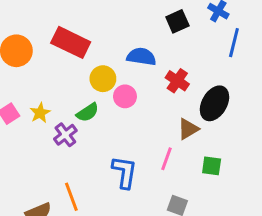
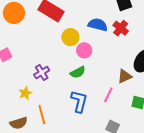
red cross: (177, 81) -> (121, 28), moved
green semicircle: (88, 112) -> (78, 72), moved
yellow star: (40, 113) -> (25, 93), moved

